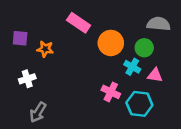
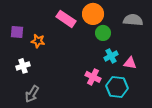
orange circle: (111, 43) -> (93, 14), moved
green circle: (144, 48) -> (103, 33), moved
cyan cross: (132, 67) -> (111, 56), turned 32

